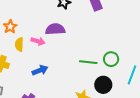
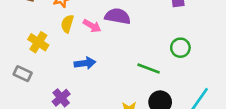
green circle: (111, 59) -> (180, 48), moved

